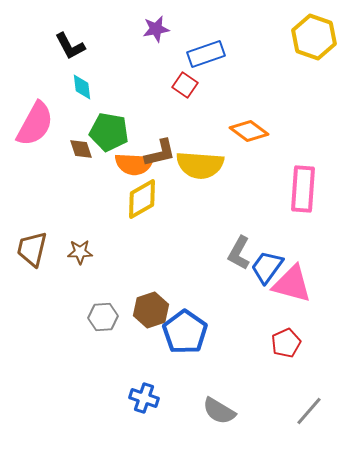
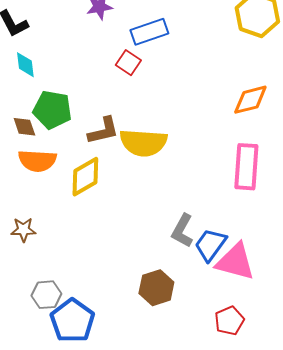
orange diamond: (249, 131) -> (250, 100), moved, turned -51
orange semicircle: (134, 164) -> (37, 161), moved
brown hexagon: (151, 310) -> (156, 288), moved
blue pentagon: (185, 332) -> (72, 321), moved

